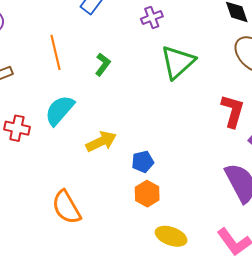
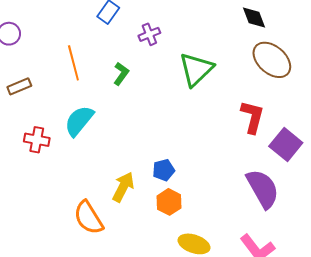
purple cross: (152, 18) -> (149, 34), moved
yellow arrow: (101, 142) -> (123, 187), moved, turned -36

